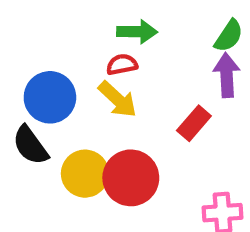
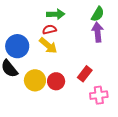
red rectangle: (194, 123) -> (85, 74), moved
red circle: (131, 178) -> (56, 81), size x0.7

